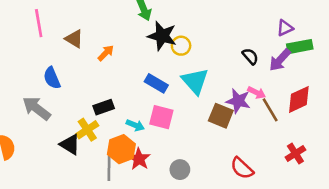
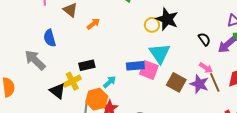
black star: (162, 36) -> (167, 19), moved
blue rectangle: (156, 83) -> (135, 66), moved, turned -42
purple star: (238, 101) -> (199, 84), moved
pink square: (161, 117) -> (149, 70), moved
cyan arrow: (135, 125) -> (110, 82), turned -72

